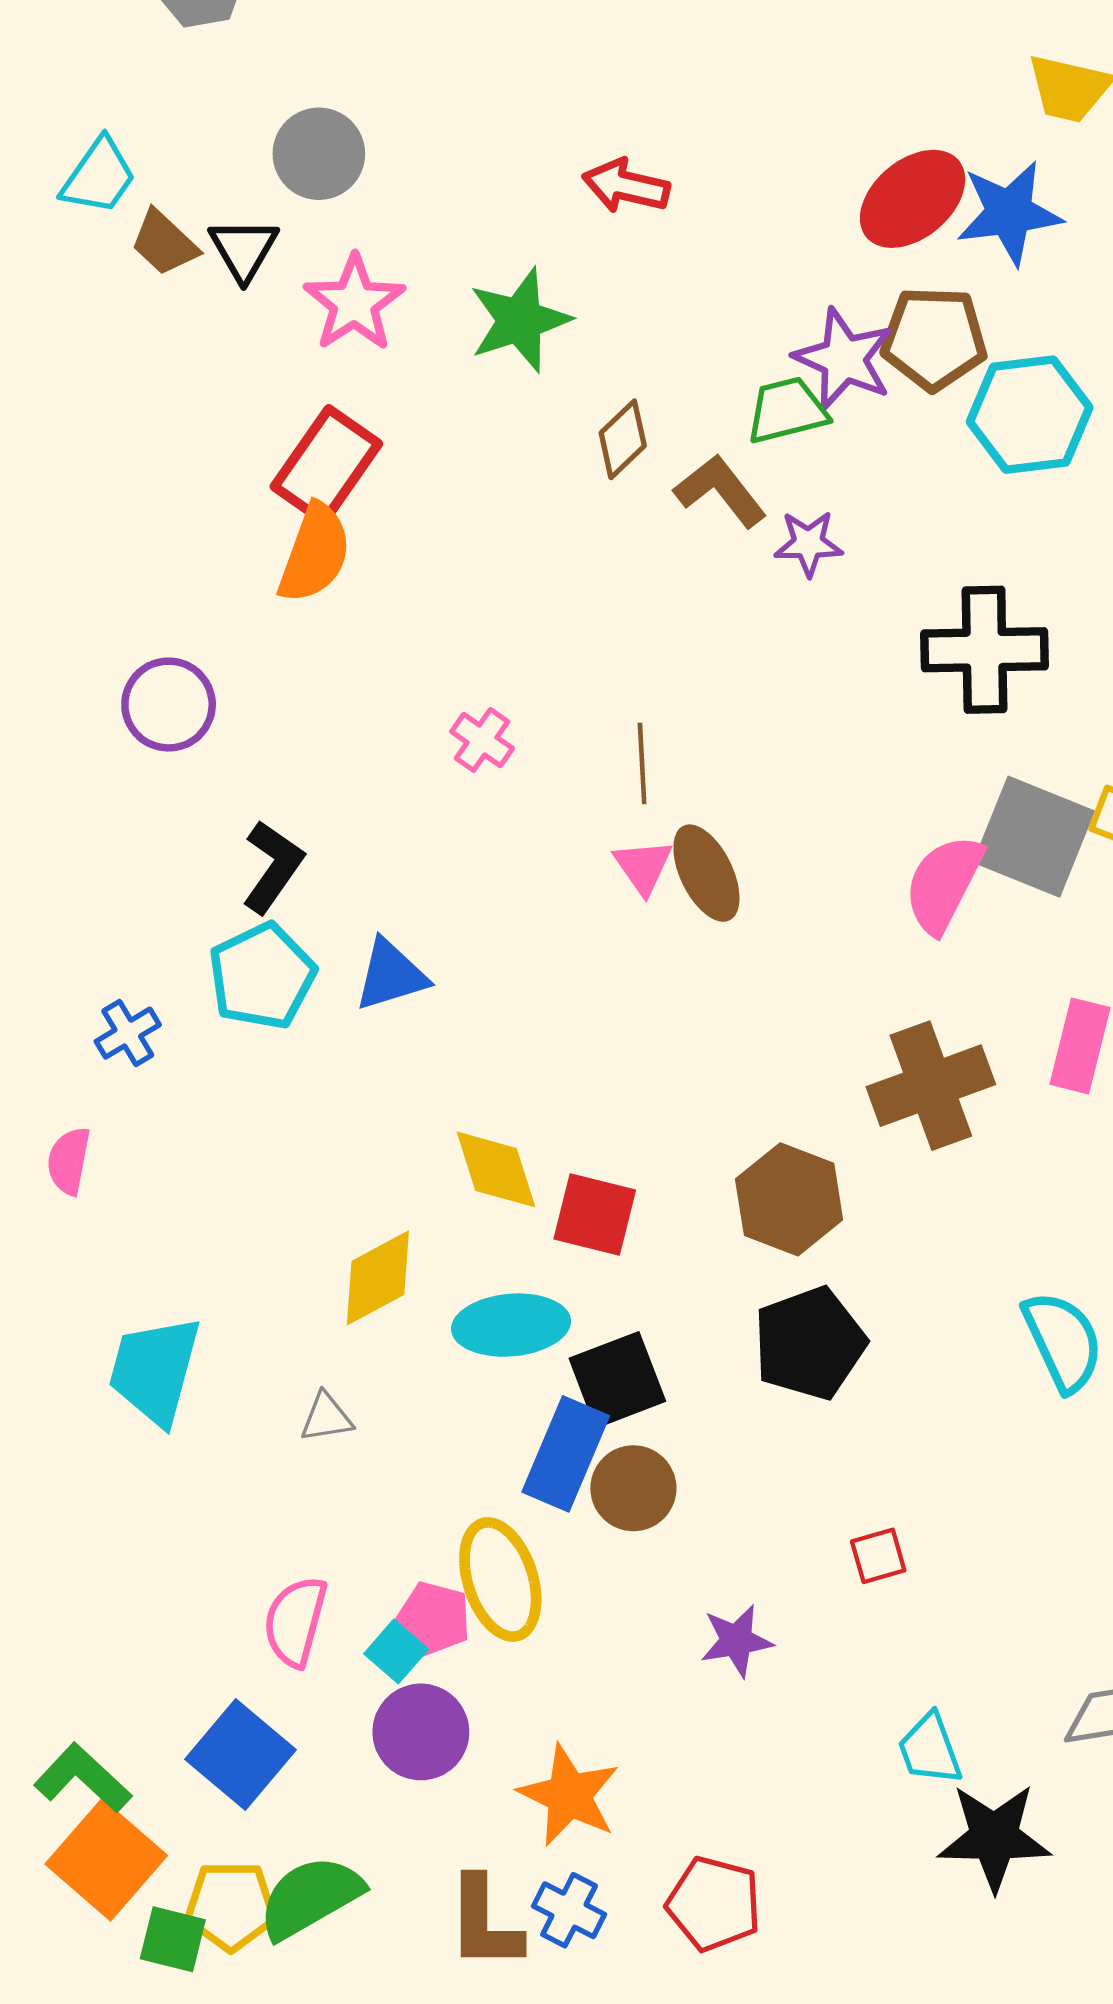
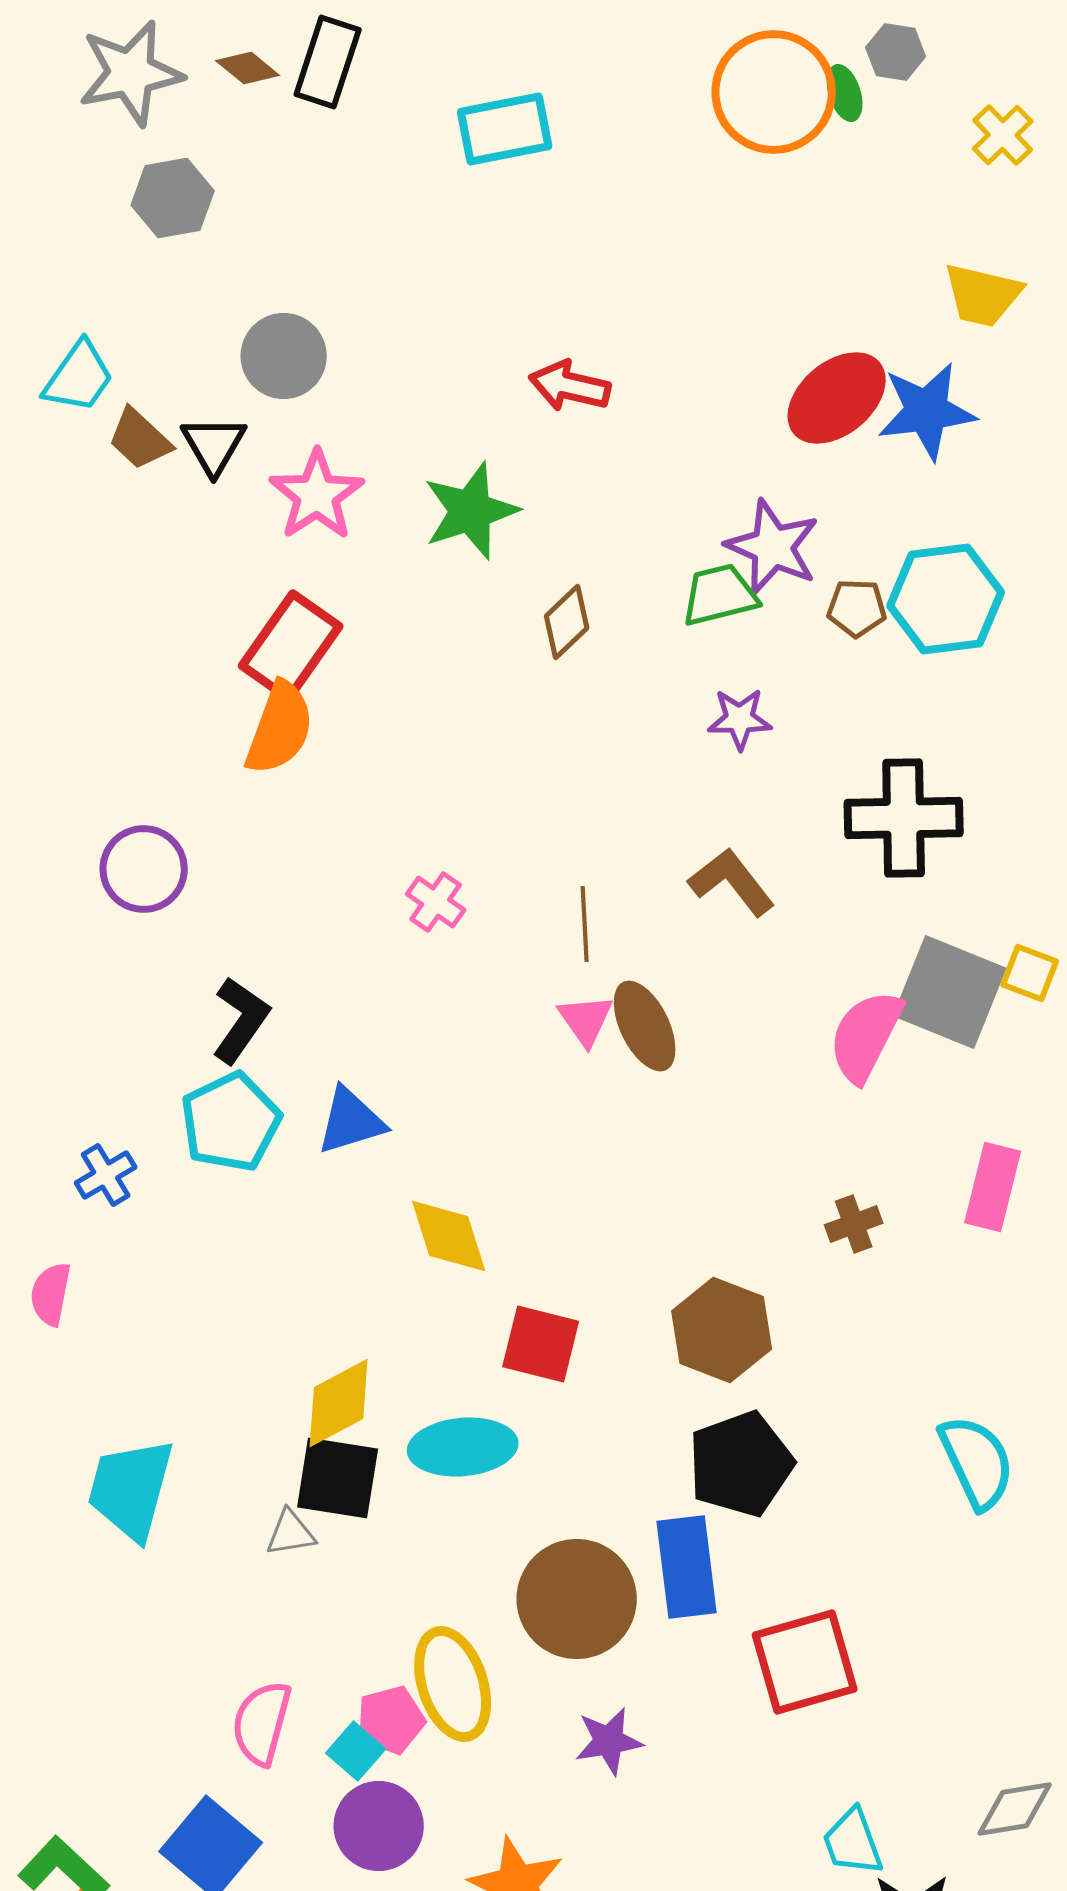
brown pentagon: (934, 338) -> (857, 608), moved, size x0.6
brown L-shape: (720, 491) -> (732, 882), moved
brown cross: (931, 1086) -> (854, 1224), size x0.5
yellow diamond: (496, 1169) -> (449, 1236), moved
black square: (617, 1380) -> (338, 1478), moved, turned 30
blue rectangle: (566, 1454) -> (687, 1567), moved, turned -30
brown circle: (633, 1488) -> (577, 1599), size x1.5
red square: (878, 1556) -> (805, 1662), size x2.0
pink pentagon: (434, 1618) -> (391, 1720), turned -30
purple star: (736, 1641) -> (609, 1741), moved

